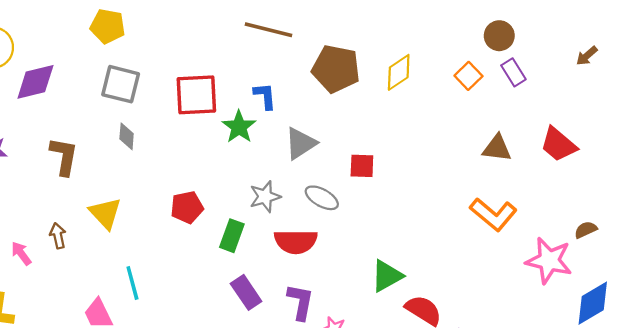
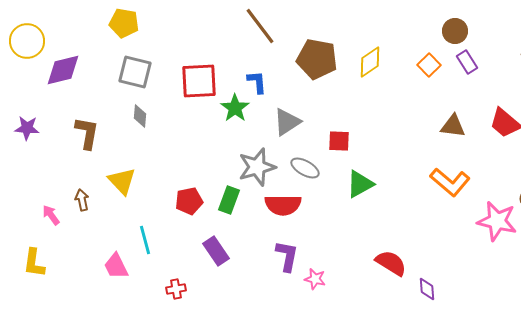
brown line: (269, 30) -> (260, 26), turned 39
gray star: (265, 197) -> (257, 167), size x1.4
red pentagon: (187, 207) -> (189, 201), moved
green triangle: (387, 276) -> (360, 184), moved
purple rectangle: (246, 292) -> (216, 251), moved

